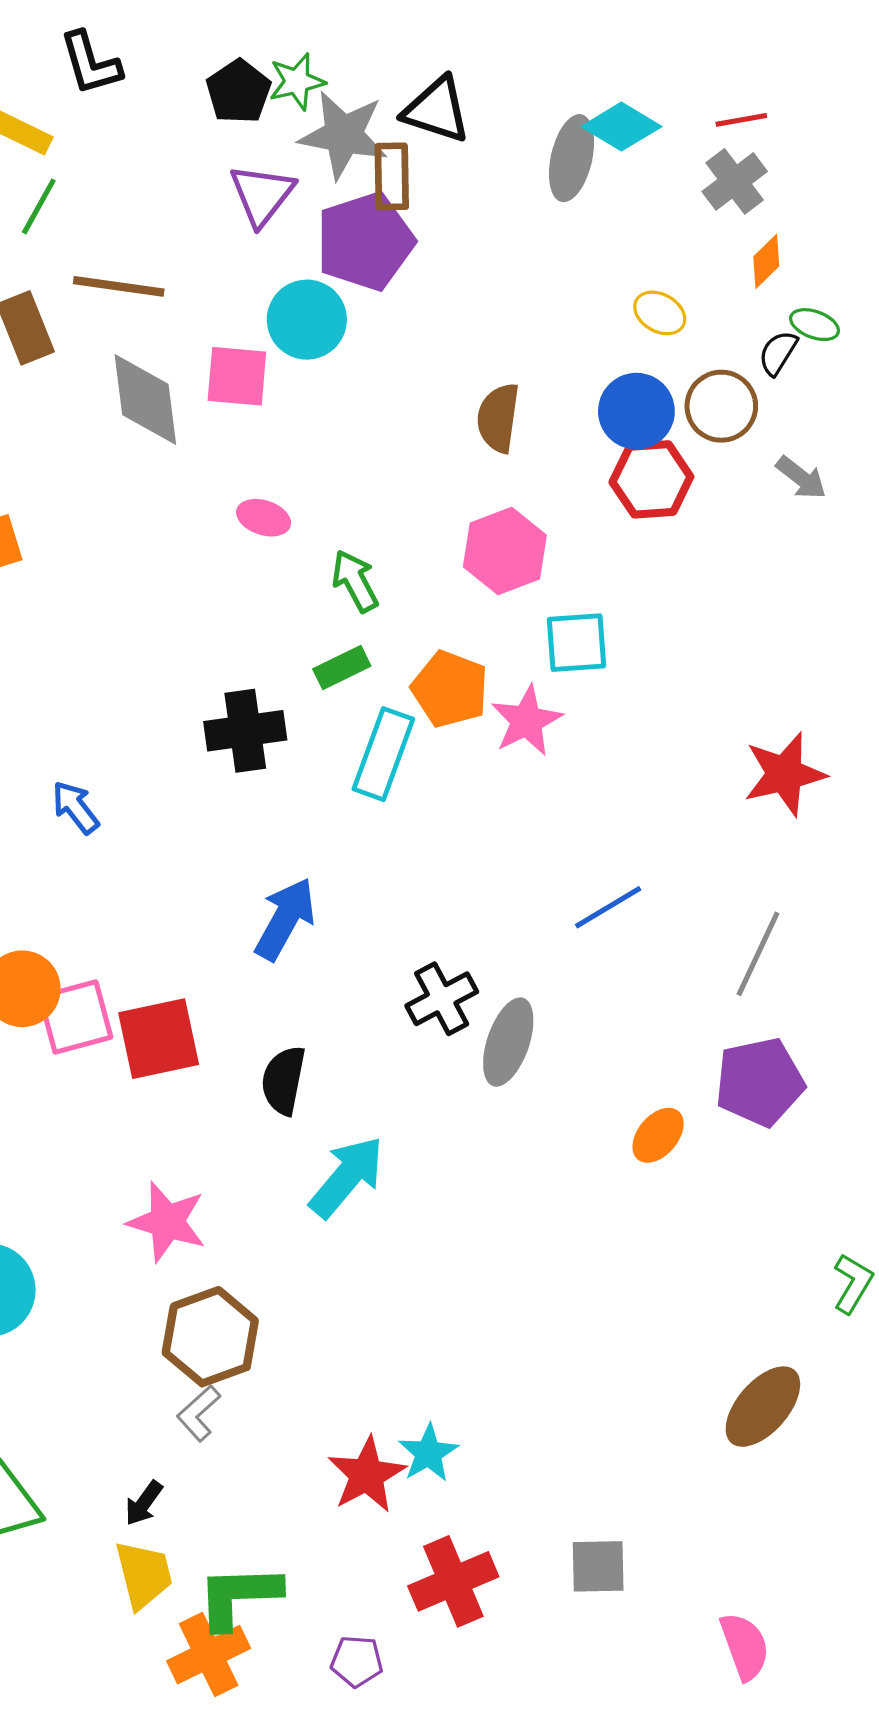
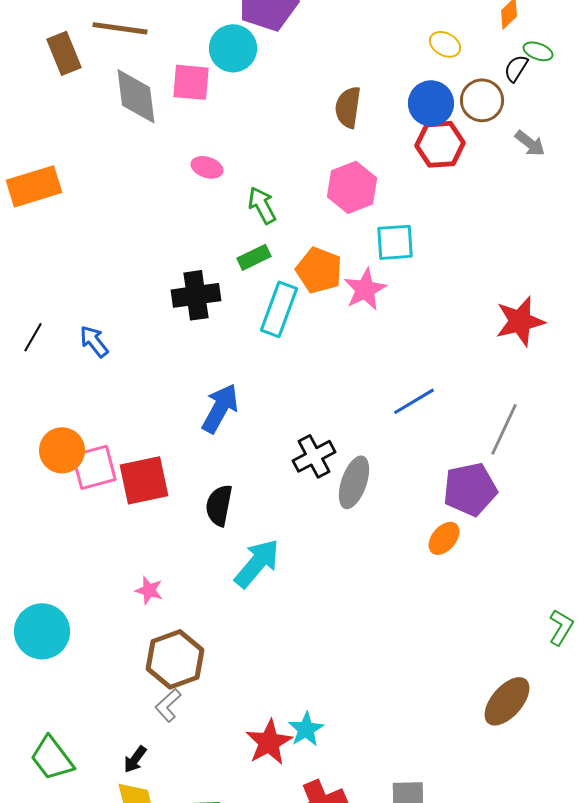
purple pentagon: (760, 1082) -> (470, 489), moved
pink star: (167, 1222) -> (149, 590), size x0.6

